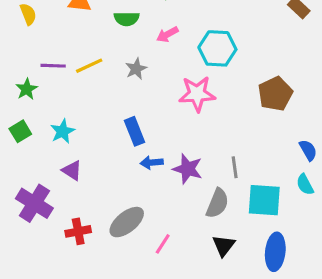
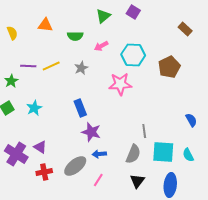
brown pentagon: (275, 94) -> (169, 67), moved
blue arrow: (152, 163) -> (99, 154), moved
purple star: (188, 169) -> (91, 132), moved
purple triangle: (72, 170) -> (40, 147), moved
cyan semicircle: (305, 185) -> (188, 155), moved

